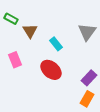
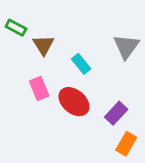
pink rectangle: (15, 60) -> (39, 89), moved
purple rectangle: (89, 78) -> (116, 113), moved

